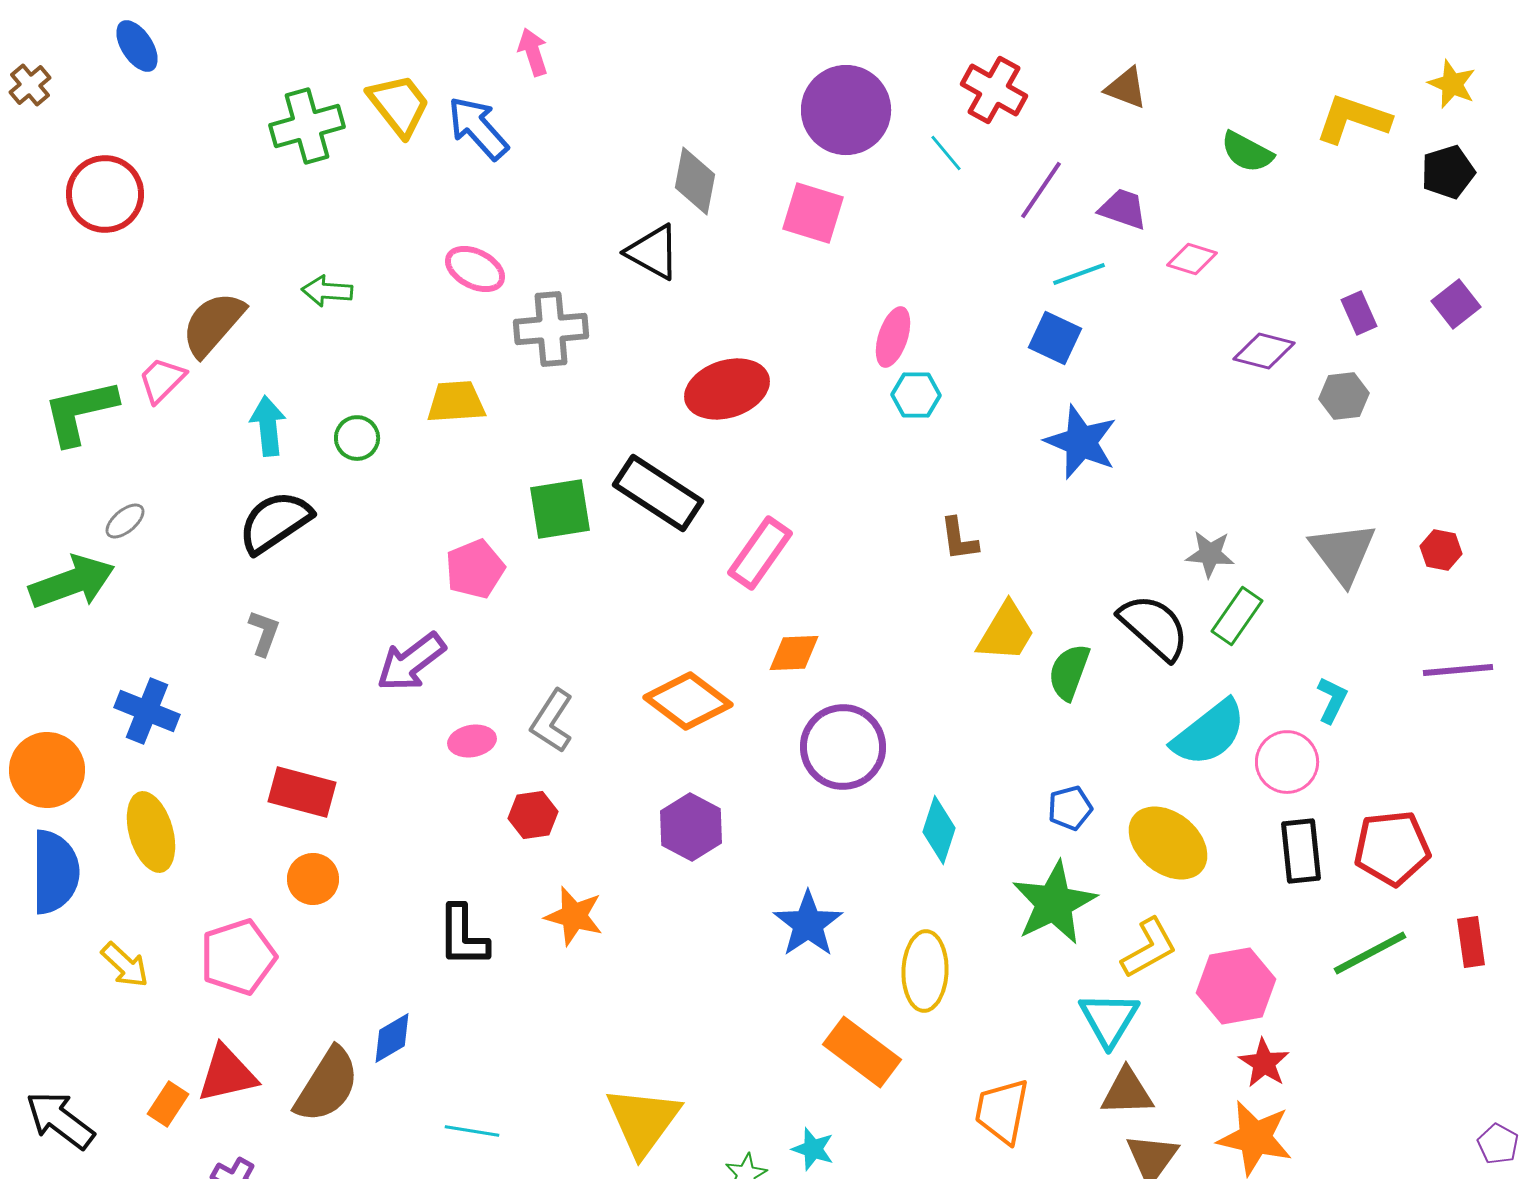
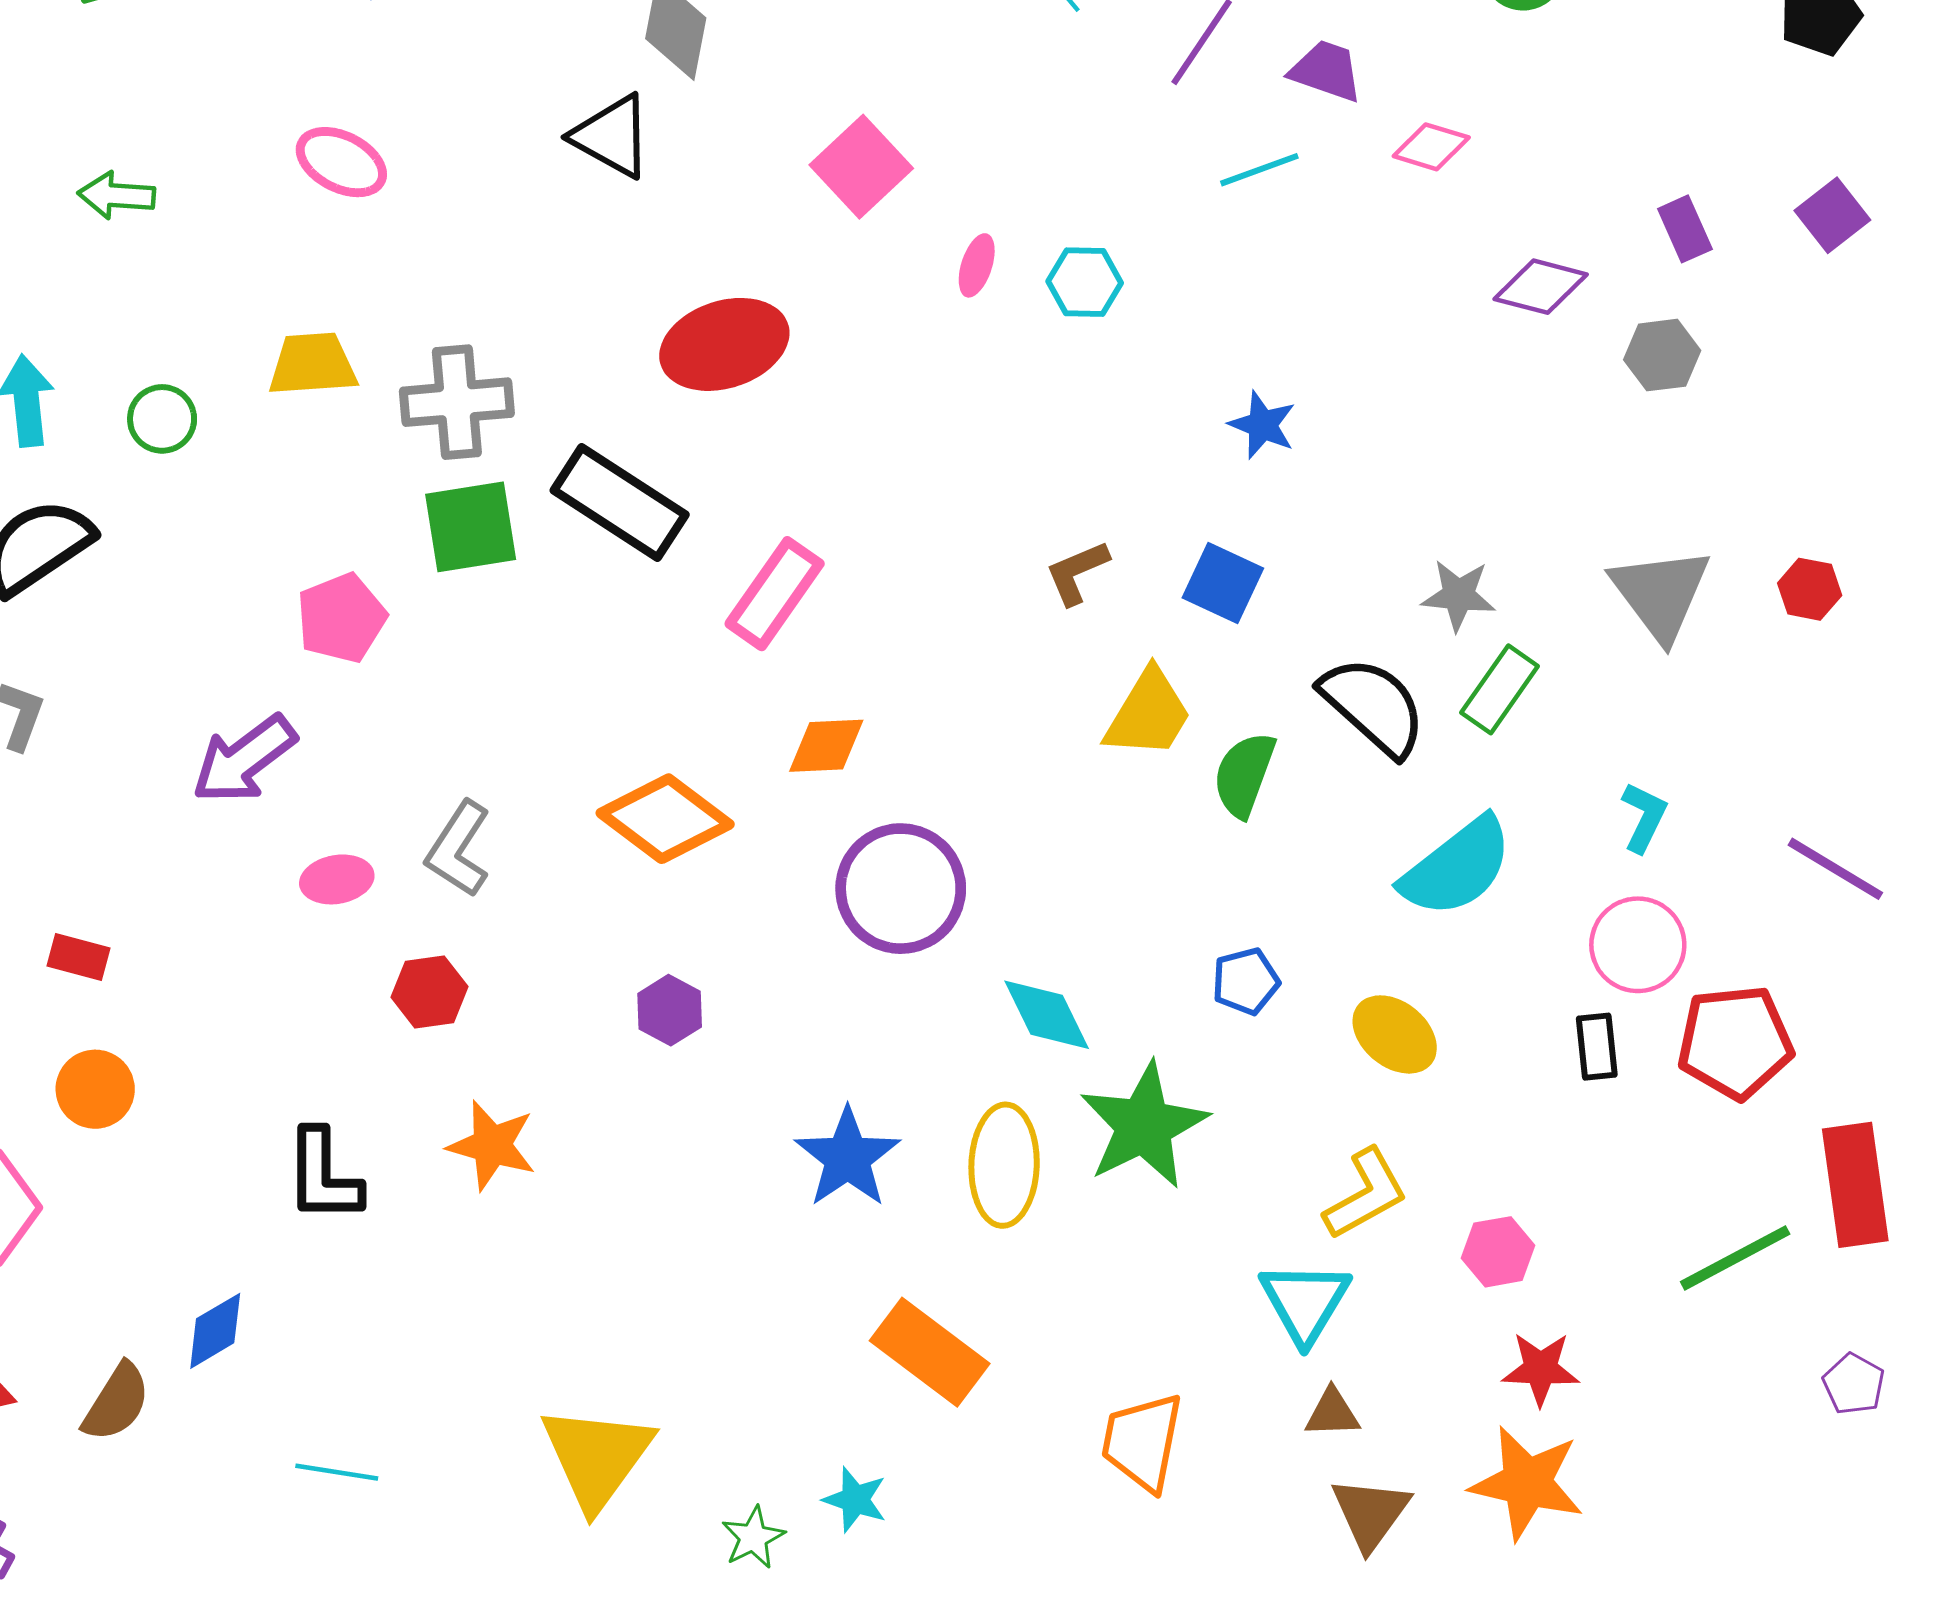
pink square: (813, 213) -> (861, 167), moved, turned 30
gray cross: (551, 329) -> (457, 402), moved
pink ellipse: (893, 337) -> (977, 265), size x0.7
blue square: (1055, 338) -> (1223, 583), moved
cyan hexagon: (916, 395) -> (1085, 282), moved
blue star: (1081, 442) -> (1262, 425), size x0.6
brown L-shape: (959, 539) -> (1077, 572), turned 75
purple line: (1458, 670) -> (1835, 869), moved, turned 36
pink circle: (1287, 762) -> (1638, 945), moved
red rectangle: (302, 792) -> (78, 957), size x0.6
purple hexagon: (691, 827) -> (670, 1010), size x0.7
cyan diamond: (939, 830) -> (1047, 1015), turned -44
yellow ellipse: (1168, 843) -> (1395, 1034), size x0.7
black rectangle: (1301, 851) -> (1597, 1047), size x0.7
green star: (1054, 903) -> (1144, 1126), moved
red rectangle: (1471, 942) -> (1855, 1185), size x1.6
green line: (1370, 953) -> (1735, 1258), moved
yellow ellipse: (925, 971) -> (1004, 1165), moved
pink hexagon: (1236, 986) -> (1498, 1252), size x0.6
red star: (1264, 1063) -> (1541, 1369), turned -30
brown semicircle: (327, 1085) -> (116, 1402), size x0.7
brown triangle: (1127, 1092) -> (1332, 1413), size x0.7
purple pentagon: (1498, 1144) -> (1854, 1384), moved

